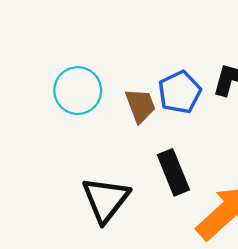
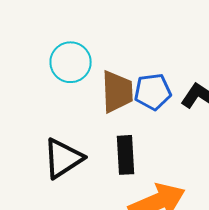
brown trapezoid: (140, 105) -> (117, 92), size x1.4

